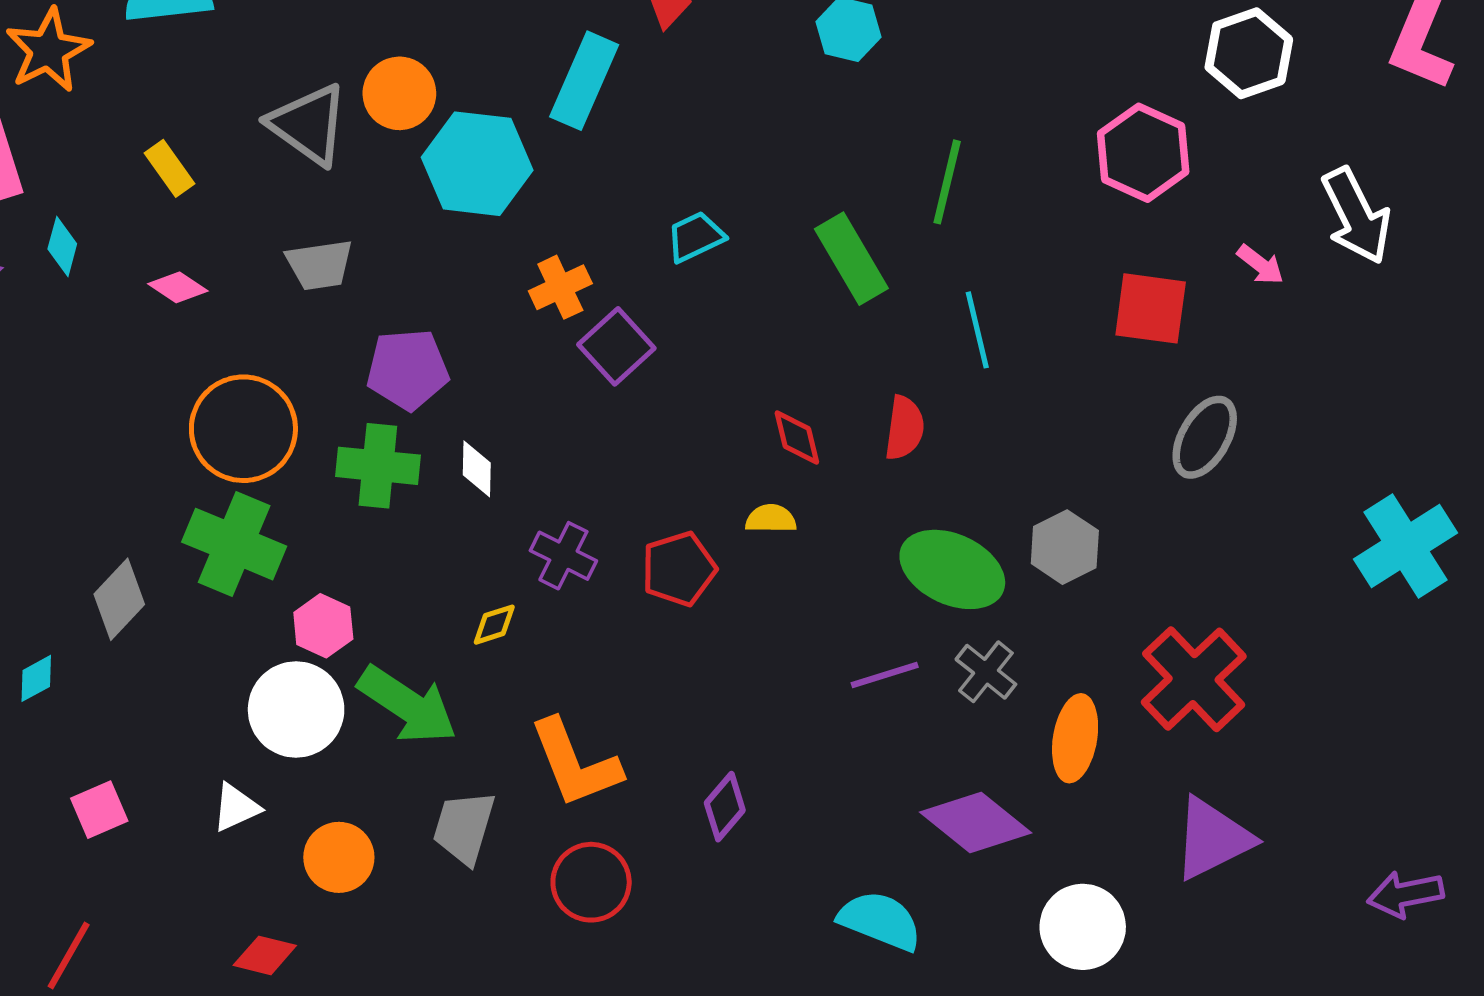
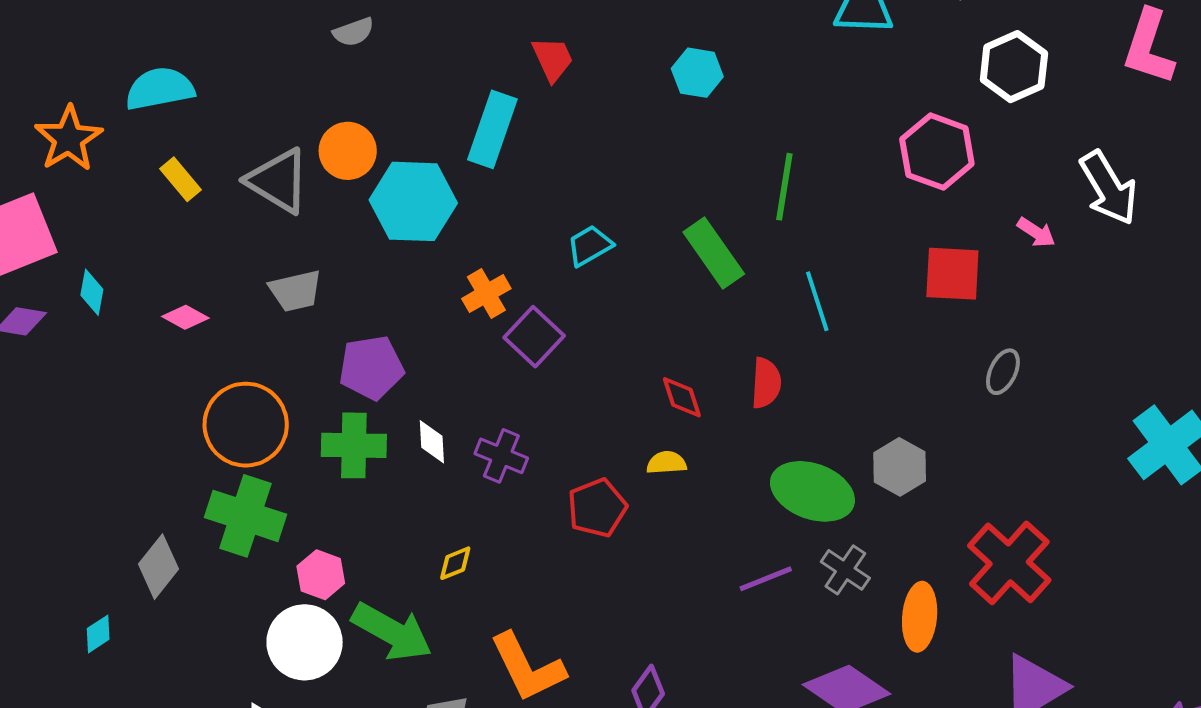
yellow rectangle: (169, 168) -> (180, 179), moved
gray ellipse: (1205, 437) -> (1003, 372), size x0.7
purple cross: (563, 556) -> (501, 456), moved

